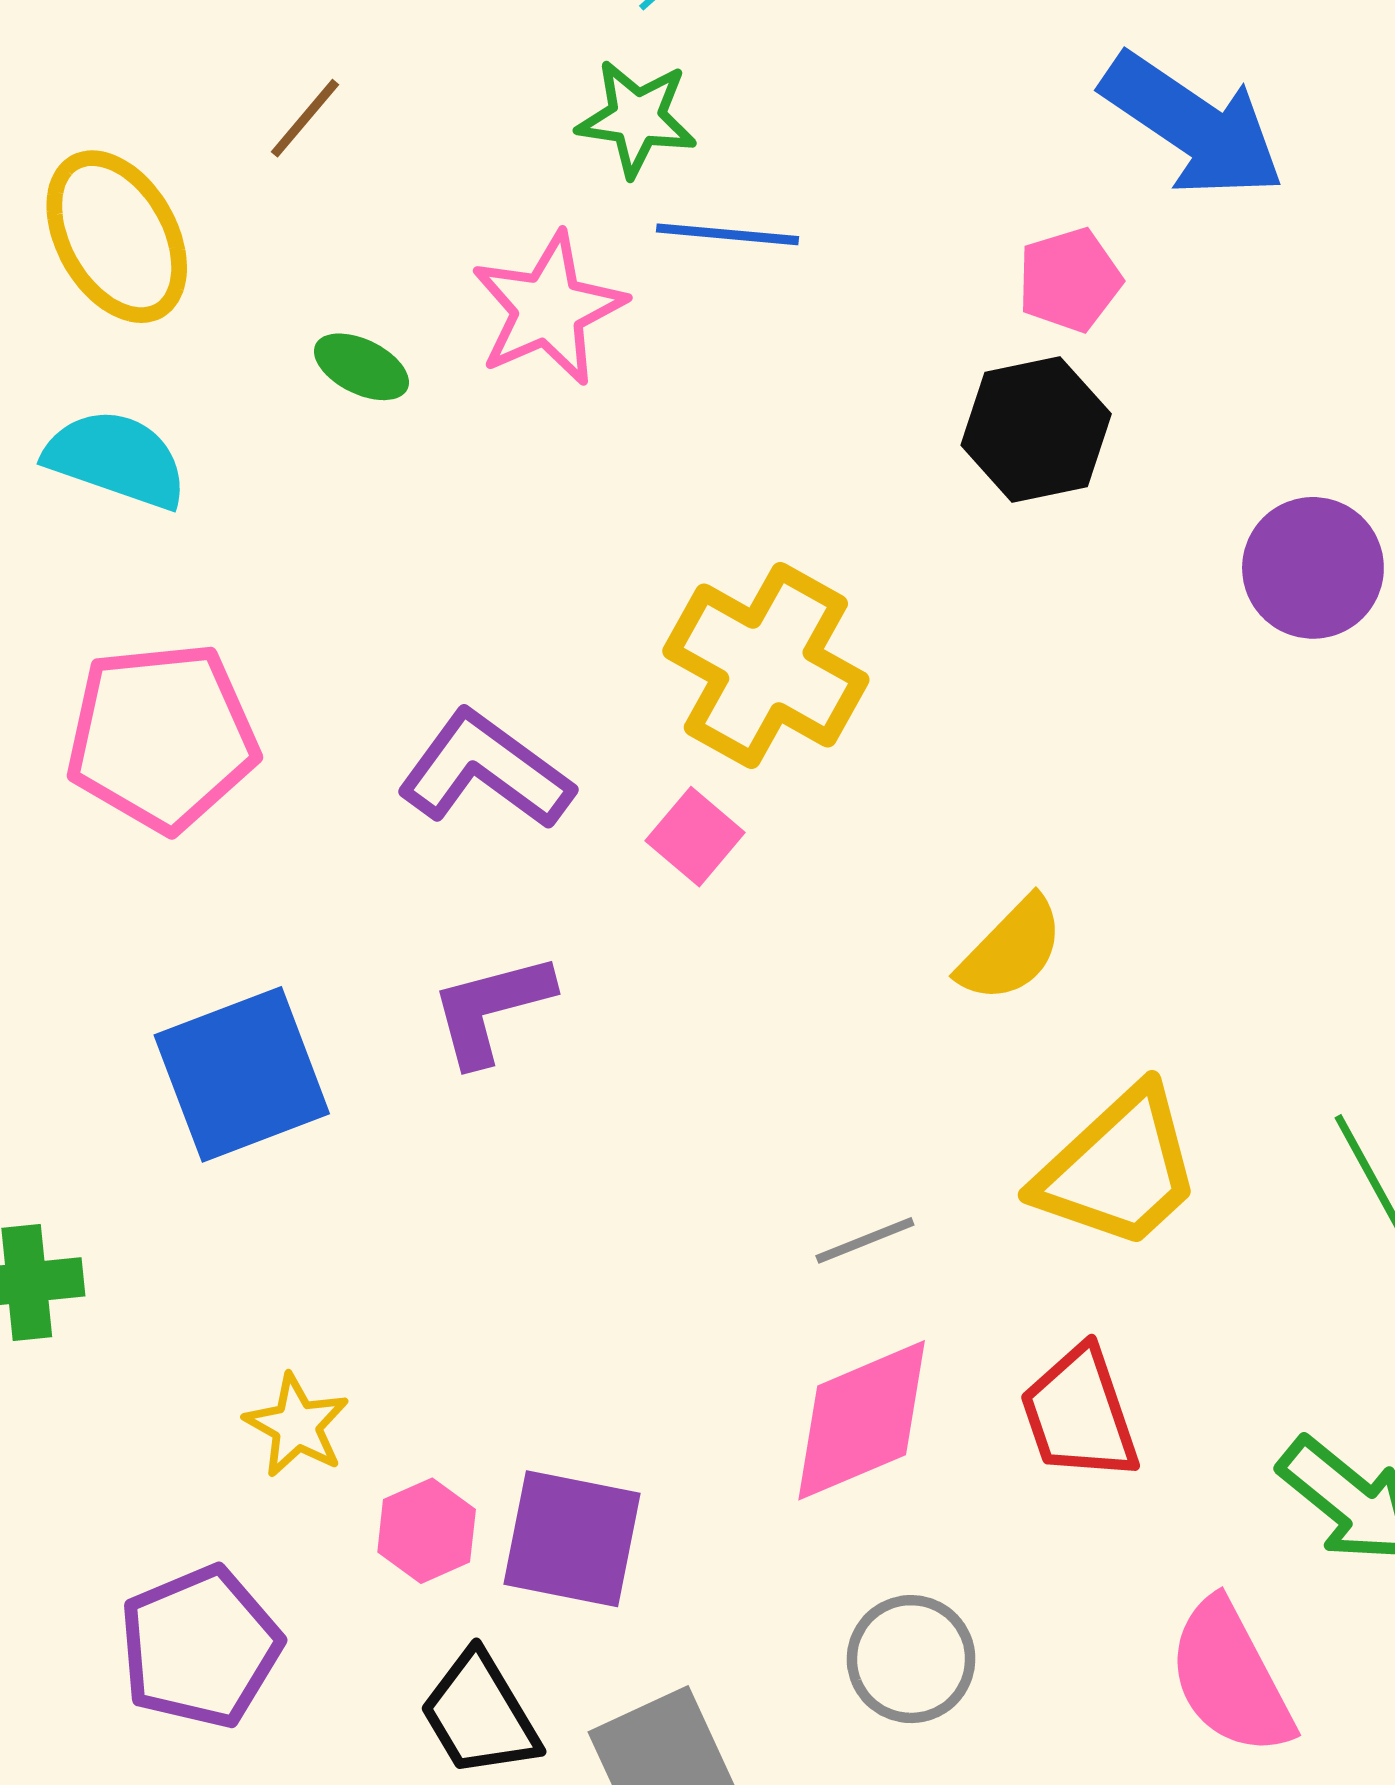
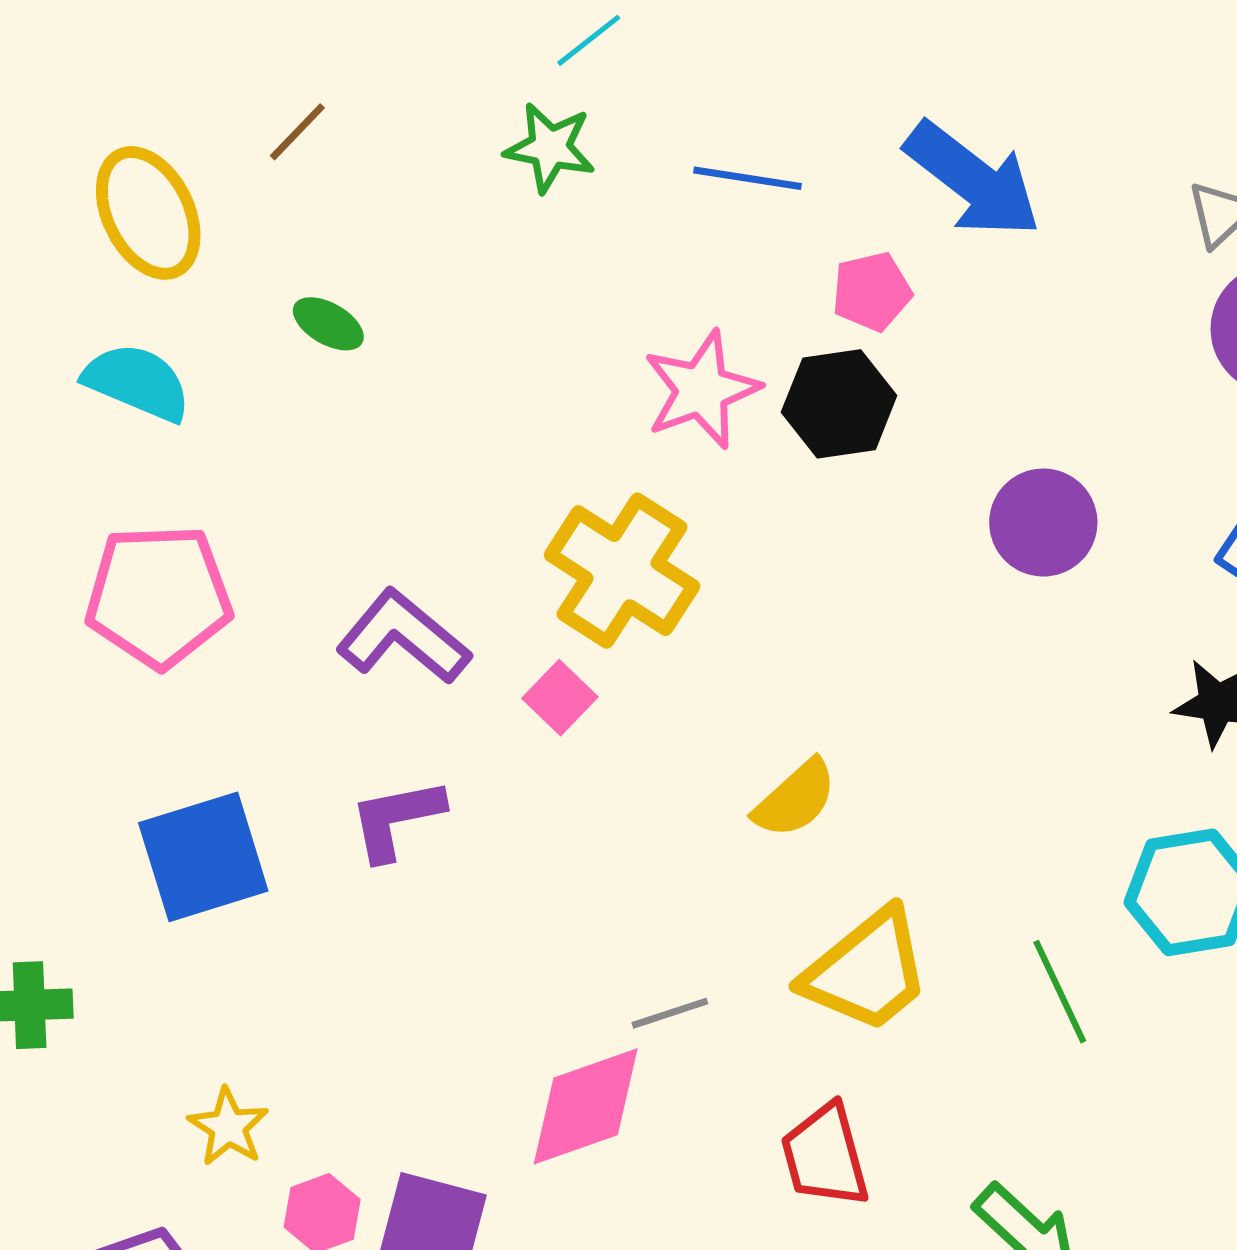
blue line: (727, 234) -> (748, 178), moved
pink star: (548, 309) -> (702, 390), moved
pink diamond: (862, 1420) -> (586, 1106), moved

